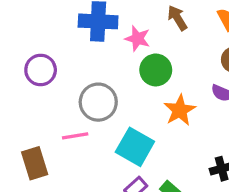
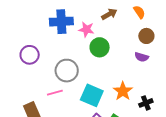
brown arrow: (177, 18) -> (109, 14), turned 98
orange star: (180, 110) -> (123, 91), moved

